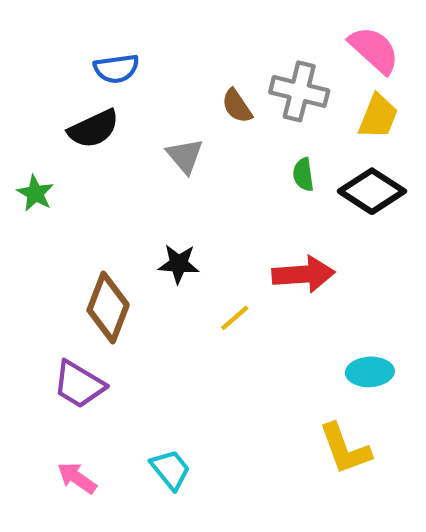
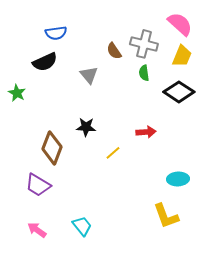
green semicircle: (303, 175) -> (144, 73), moved
red arrow: (303, 274) -> (146, 132), size x0.7

